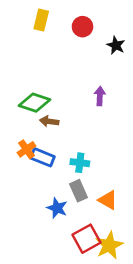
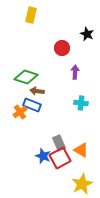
red circle: (83, 27) -> (62, 48), moved
blue rectangle: (42, 157) -> (32, 105), moved
cyan cross: (80, 163) -> (81, 103), moved
red square: (87, 239) -> (60, 158), moved

